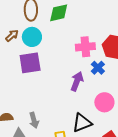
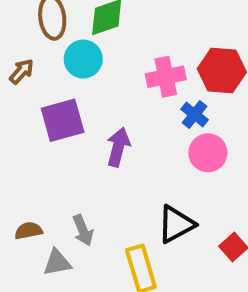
cyan circle: (32, 37) -> (83, 59), moved
purple arrow: (77, 81) -> (118, 147), moved
pink circle: (104, 102) -> (208, 153), moved

